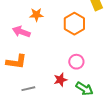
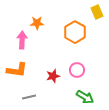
pink arrow: (21, 32) -> (22, 40), turned 72
red star: (60, 80) -> (53, 76), moved

